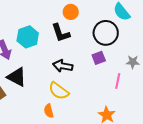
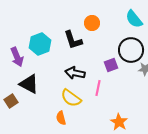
orange circle: (71, 12) -> (92, 23), moved
black circle: (106, 33) -> (131, 50), moved
pink line: (118, 81) -> (98, 88), moved

